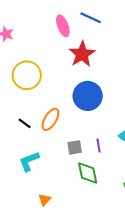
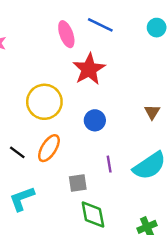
yellow circle: (27, 75) -> (44, 102), moved
blue circle: (88, 96) -> (95, 120), size x0.6
purple line: (99, 146) -> (109, 164), moved

